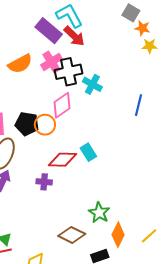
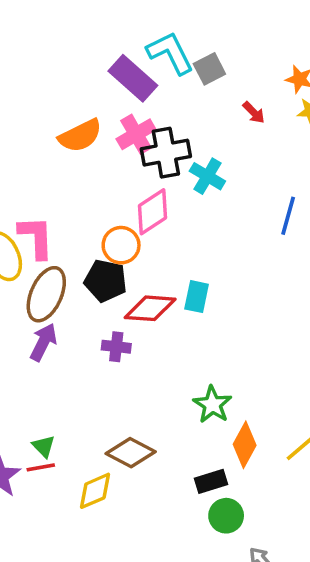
gray square: (131, 13) -> (209, 69), moved, turned 30
red arrow: (74, 36) -> (254, 113), moved, size x0.6
black pentagon: (27, 124) -> (105, 281), moved
cyan rectangle: (88, 152) -> (197, 297), turned 42
brown diamond: (72, 235) -> (131, 453), moved

